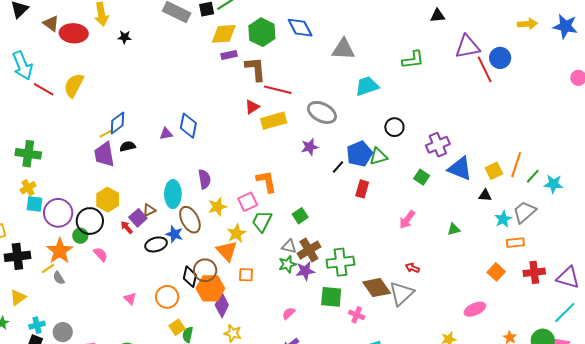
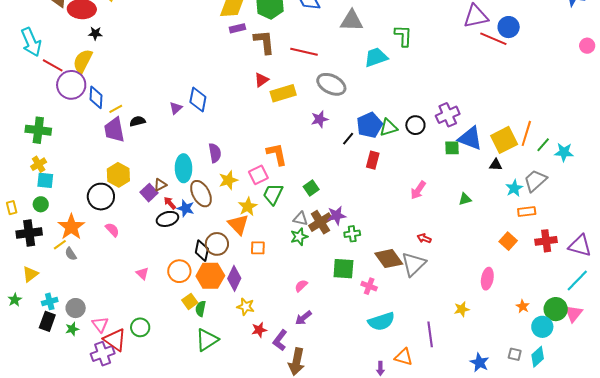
black star: (125, 37) -> (95, 33), moved
green L-shape: (413, 60) -> (403, 36), moved, turned -80
red line: (485, 69) -> (493, 39), turned -40
red line: (278, 90) -> (304, 52), moved
blue diamond: (117, 123) -> (96, 97), moved, turned -50
black circle: (394, 127) -> (415, 125), moved
purple triangle: (166, 134) -> (176, 108), turned -32
yellow square: (494, 171) -> (504, 140), size x1.5
green square: (422, 177) -> (452, 148), moved, turned -35
purple circle: (58, 213) -> (71, 85), moved
red arrow: (127, 227) -> (170, 203), moved
green circle: (80, 236) -> (41, 204), moved
green cross: (340, 262) -> (352, 234), size x0.6
purple star: (305, 271) -> (337, 215), moved
orange hexagon: (210, 288) -> (210, 276), moved
pink ellipse: (475, 309) -> (487, 279), turned -55

